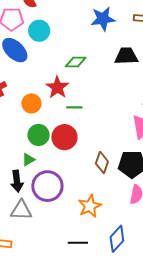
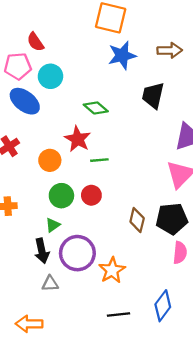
black trapezoid: (126, 56) -> (153, 95), turned -70
green diamond: (76, 62) -> (96, 108), turned 45
red circle: (64, 137) -> (91, 195), size x0.7
orange star: (90, 206) -> (112, 270), moved
gray triangle: (21, 210) -> (50, 284), size x0.7

